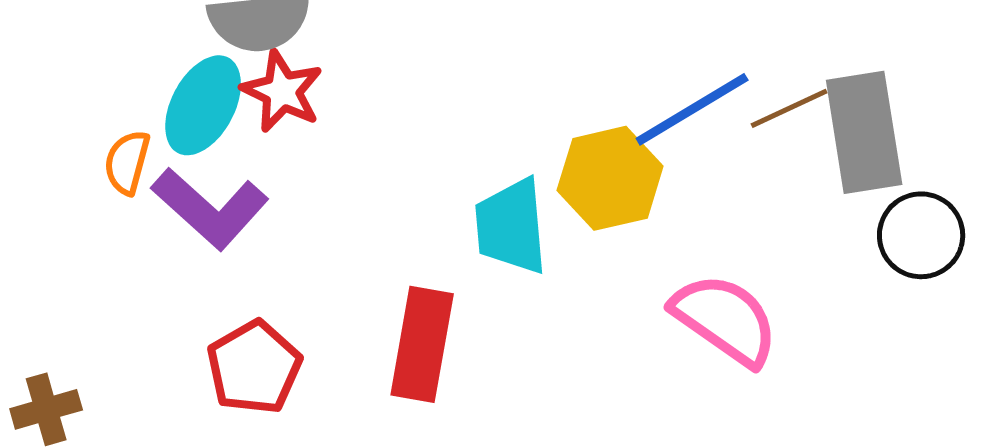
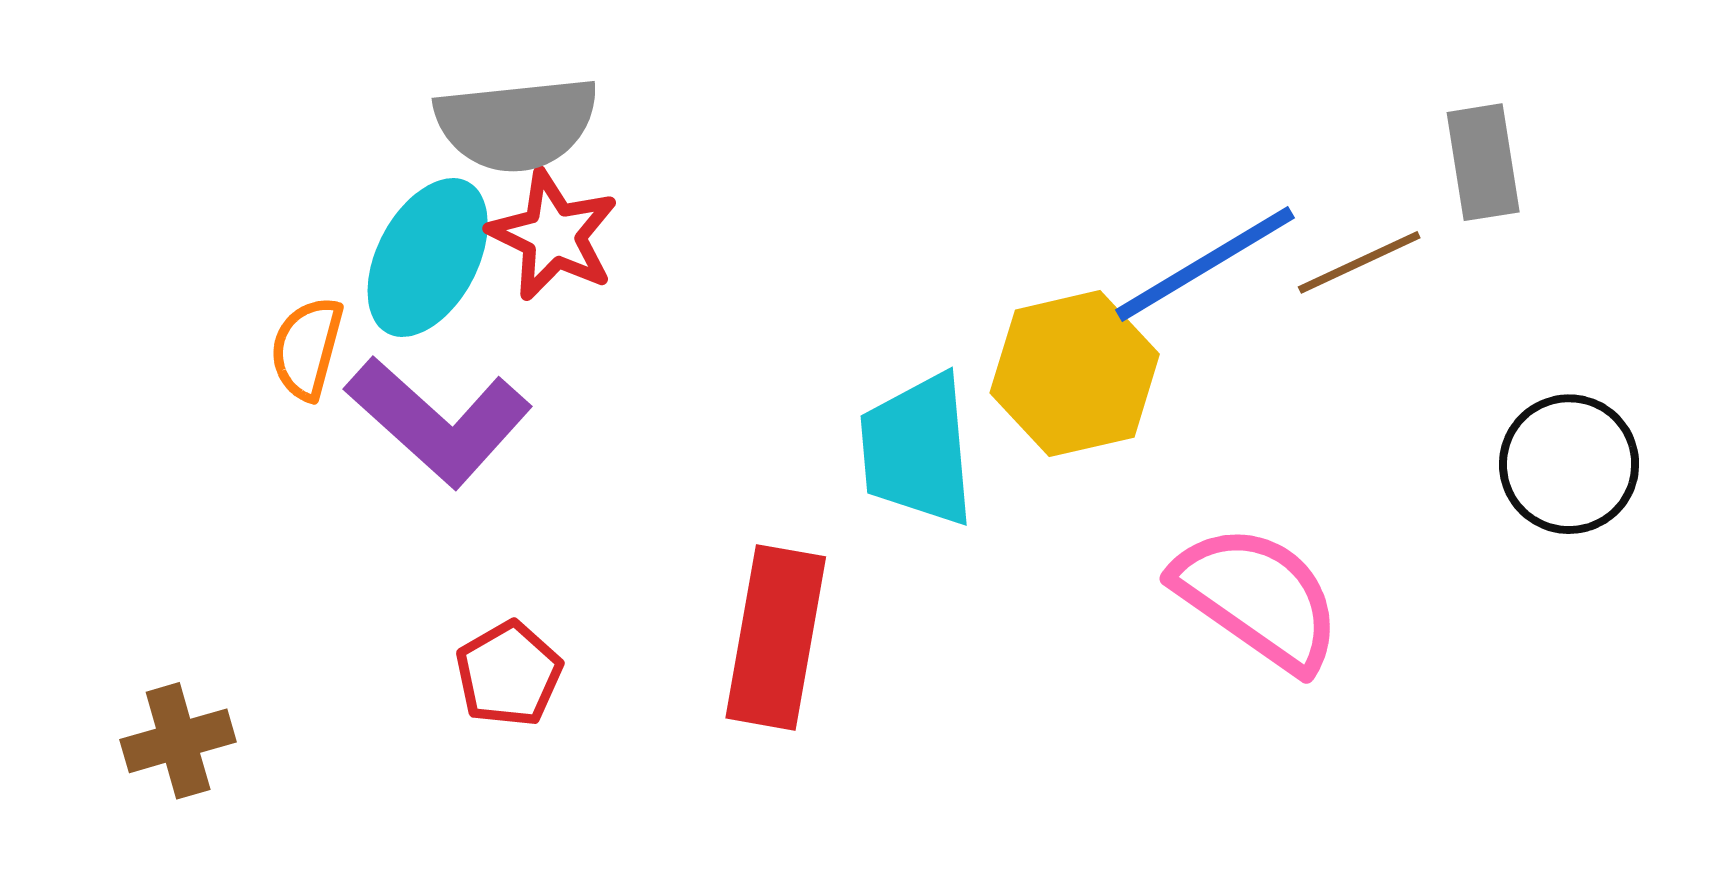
gray rectangle: (864, 132) -> (1483, 162), moved, size x0.6
red pentagon: (254, 367) -> (509, 674), size x0.7

